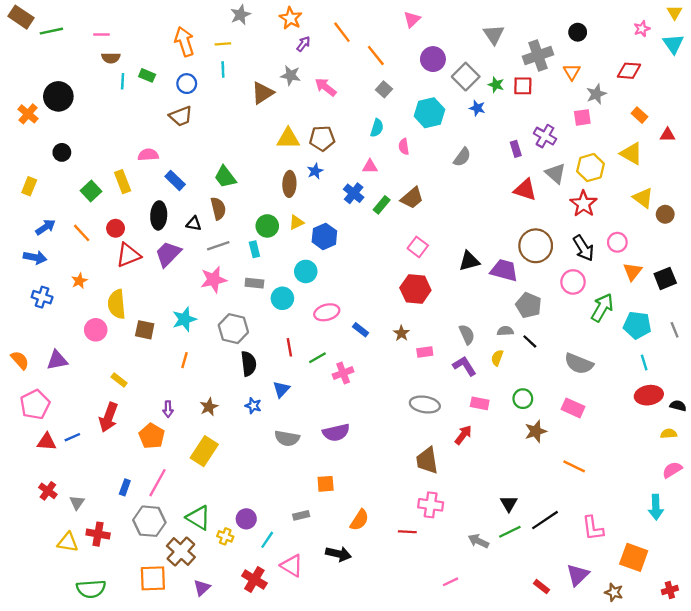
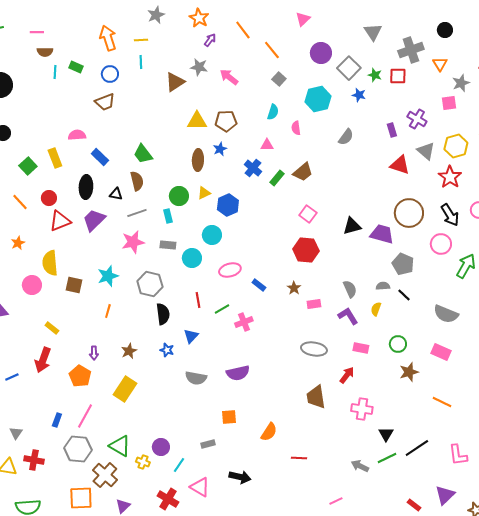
pink cross: (431, 505) -> (362, 409), moved
orange semicircle: (359, 520) -> (269, 432), moved

